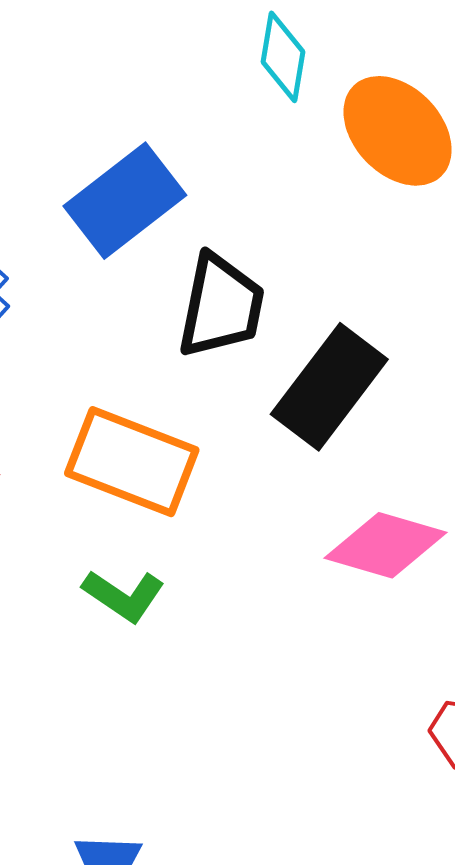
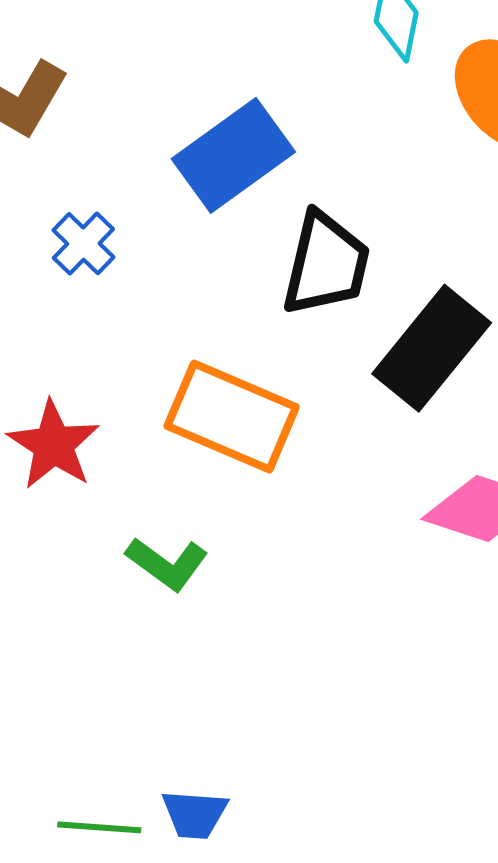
green L-shape: (124, 596) -> (167, 564), moved

